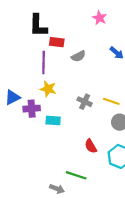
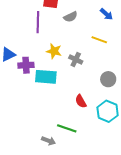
yellow star: (48, 89) -> (54, 51), moved
yellow line: (111, 101) -> (99, 40), moved
cyan rectangle: (53, 121) -> (46, 77), size x1.5

